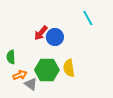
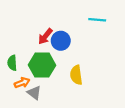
cyan line: (88, 18) -> (97, 20), turned -56
green hexagon: (47, 70) -> (42, 65), moved

